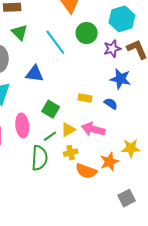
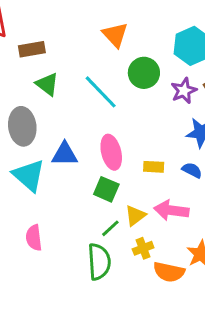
blue triangle: (35, 74) -> (65, 154), moved
pink ellipse: (22, 125) -> (111, 152), moved

